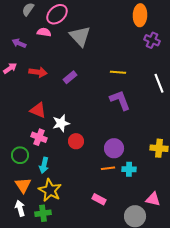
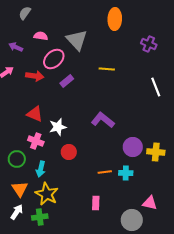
pink ellipse: (57, 14) -> (54, 59), moved
orange ellipse: (140, 15) -> (115, 19), moved
yellow line: (118, 72) -> (107, 69), moved
purple L-shape: (120, 100) -> (103, 120), moved, turned -30
red circle: (76, 141) -> (69, 152), moved
purple circle: (114, 148) -> (133, 147), moved
pink rectangle: (99, 199) -> (96, 203), turned 64
white arrow: (20, 208) -> (17, 212), turned 49

